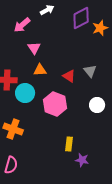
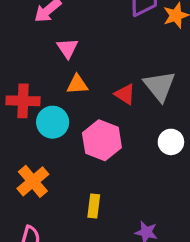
gray triangle: (90, 71) -> (159, 86), size x1.5
orange cross: (13, 129) -> (33, 181), turned 30
yellow rectangle: (69, 144) -> (94, 206), moved

